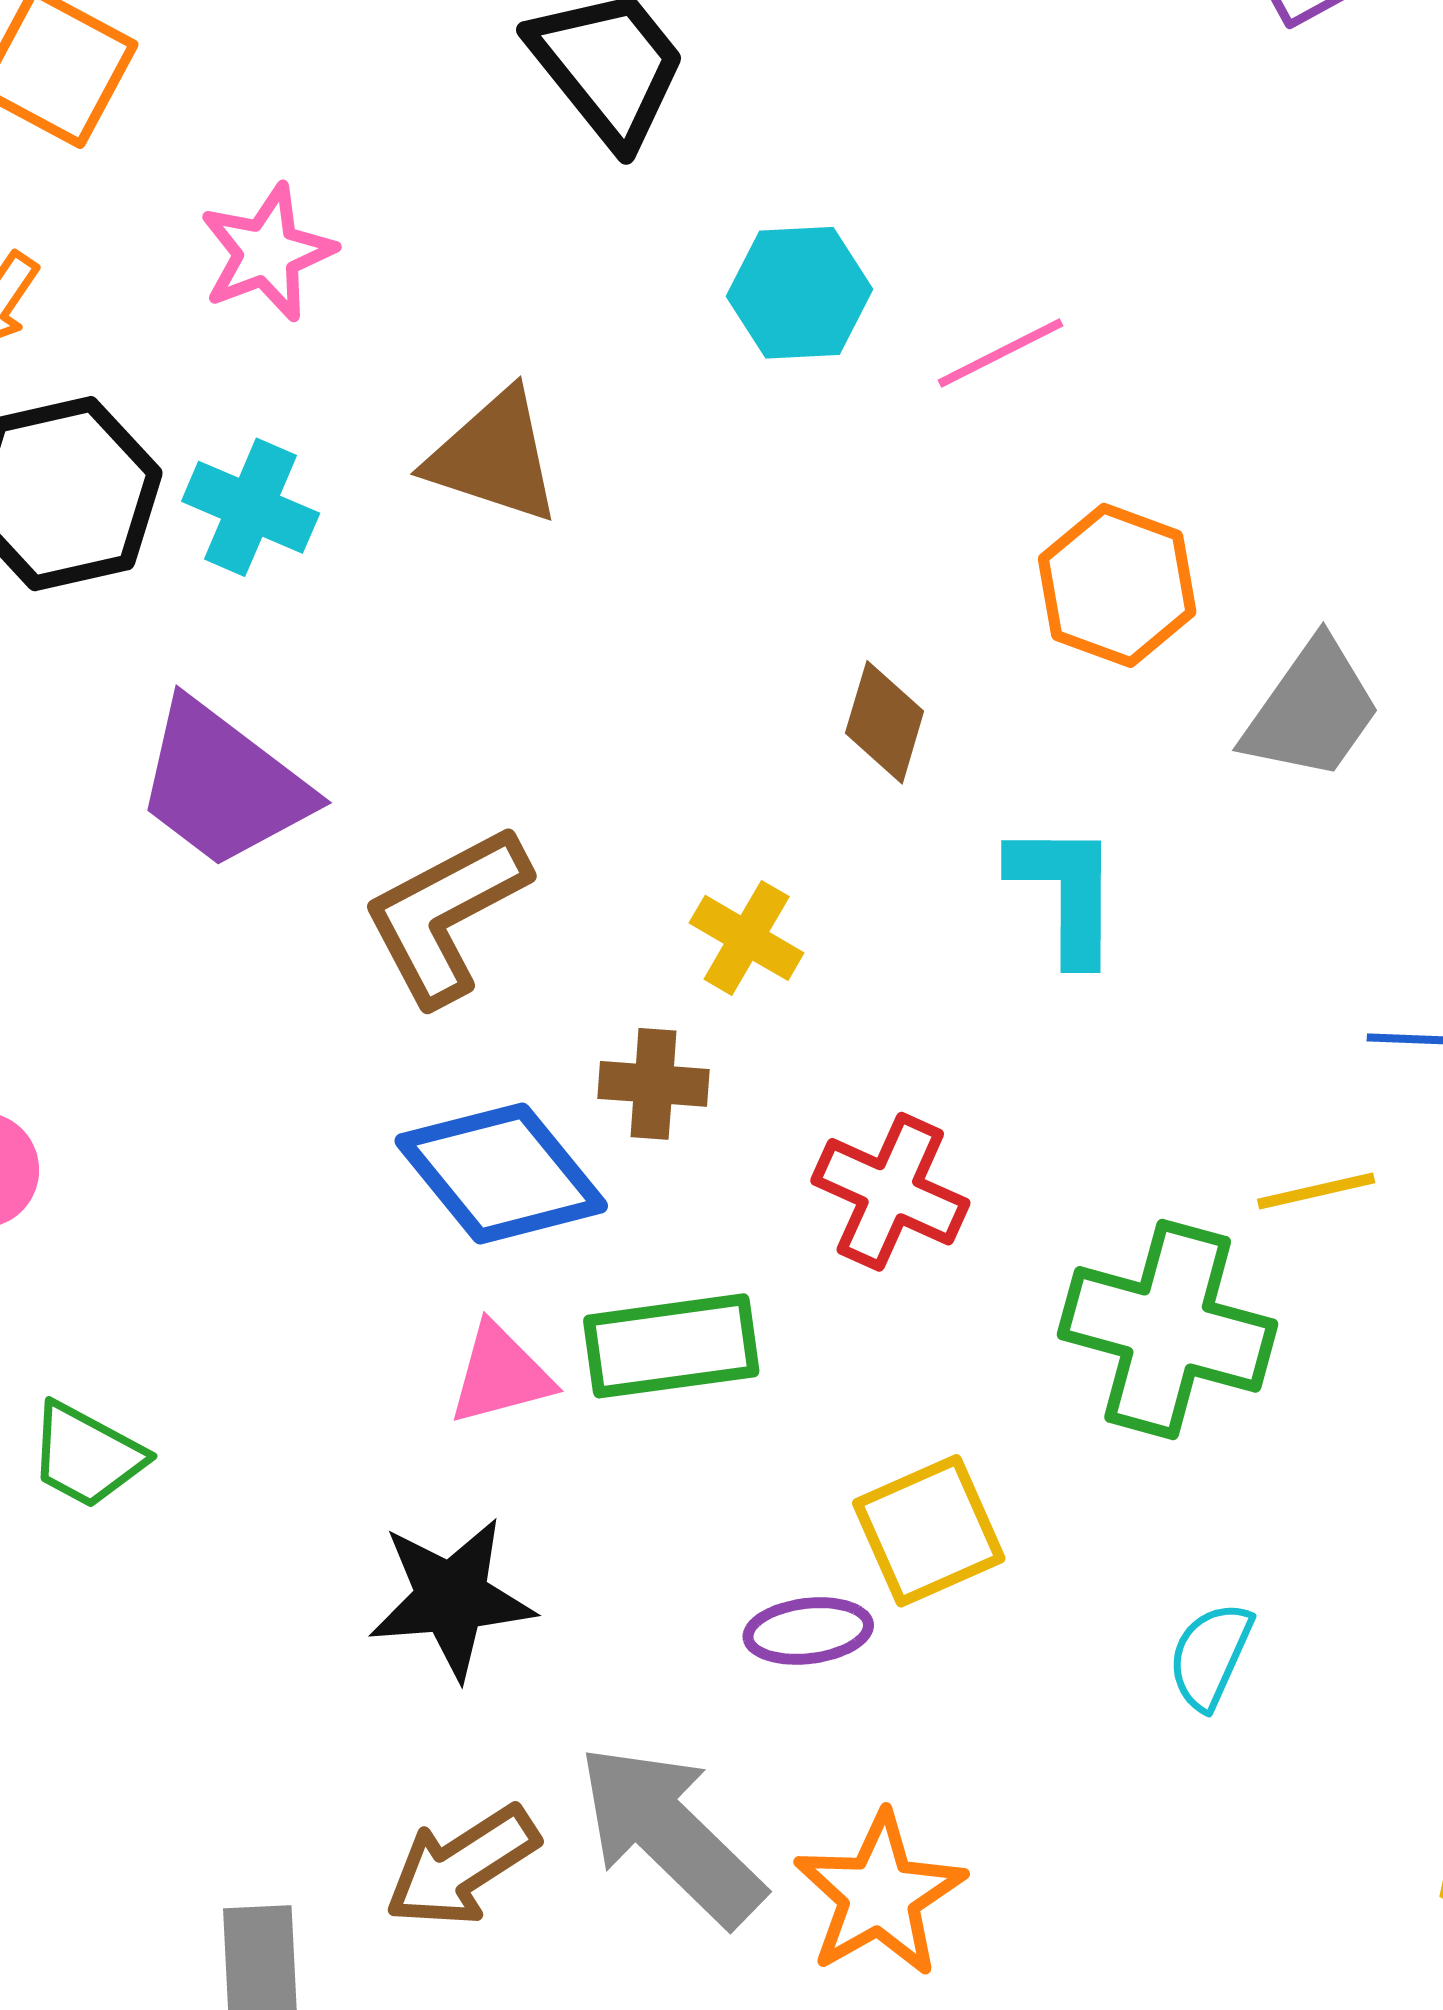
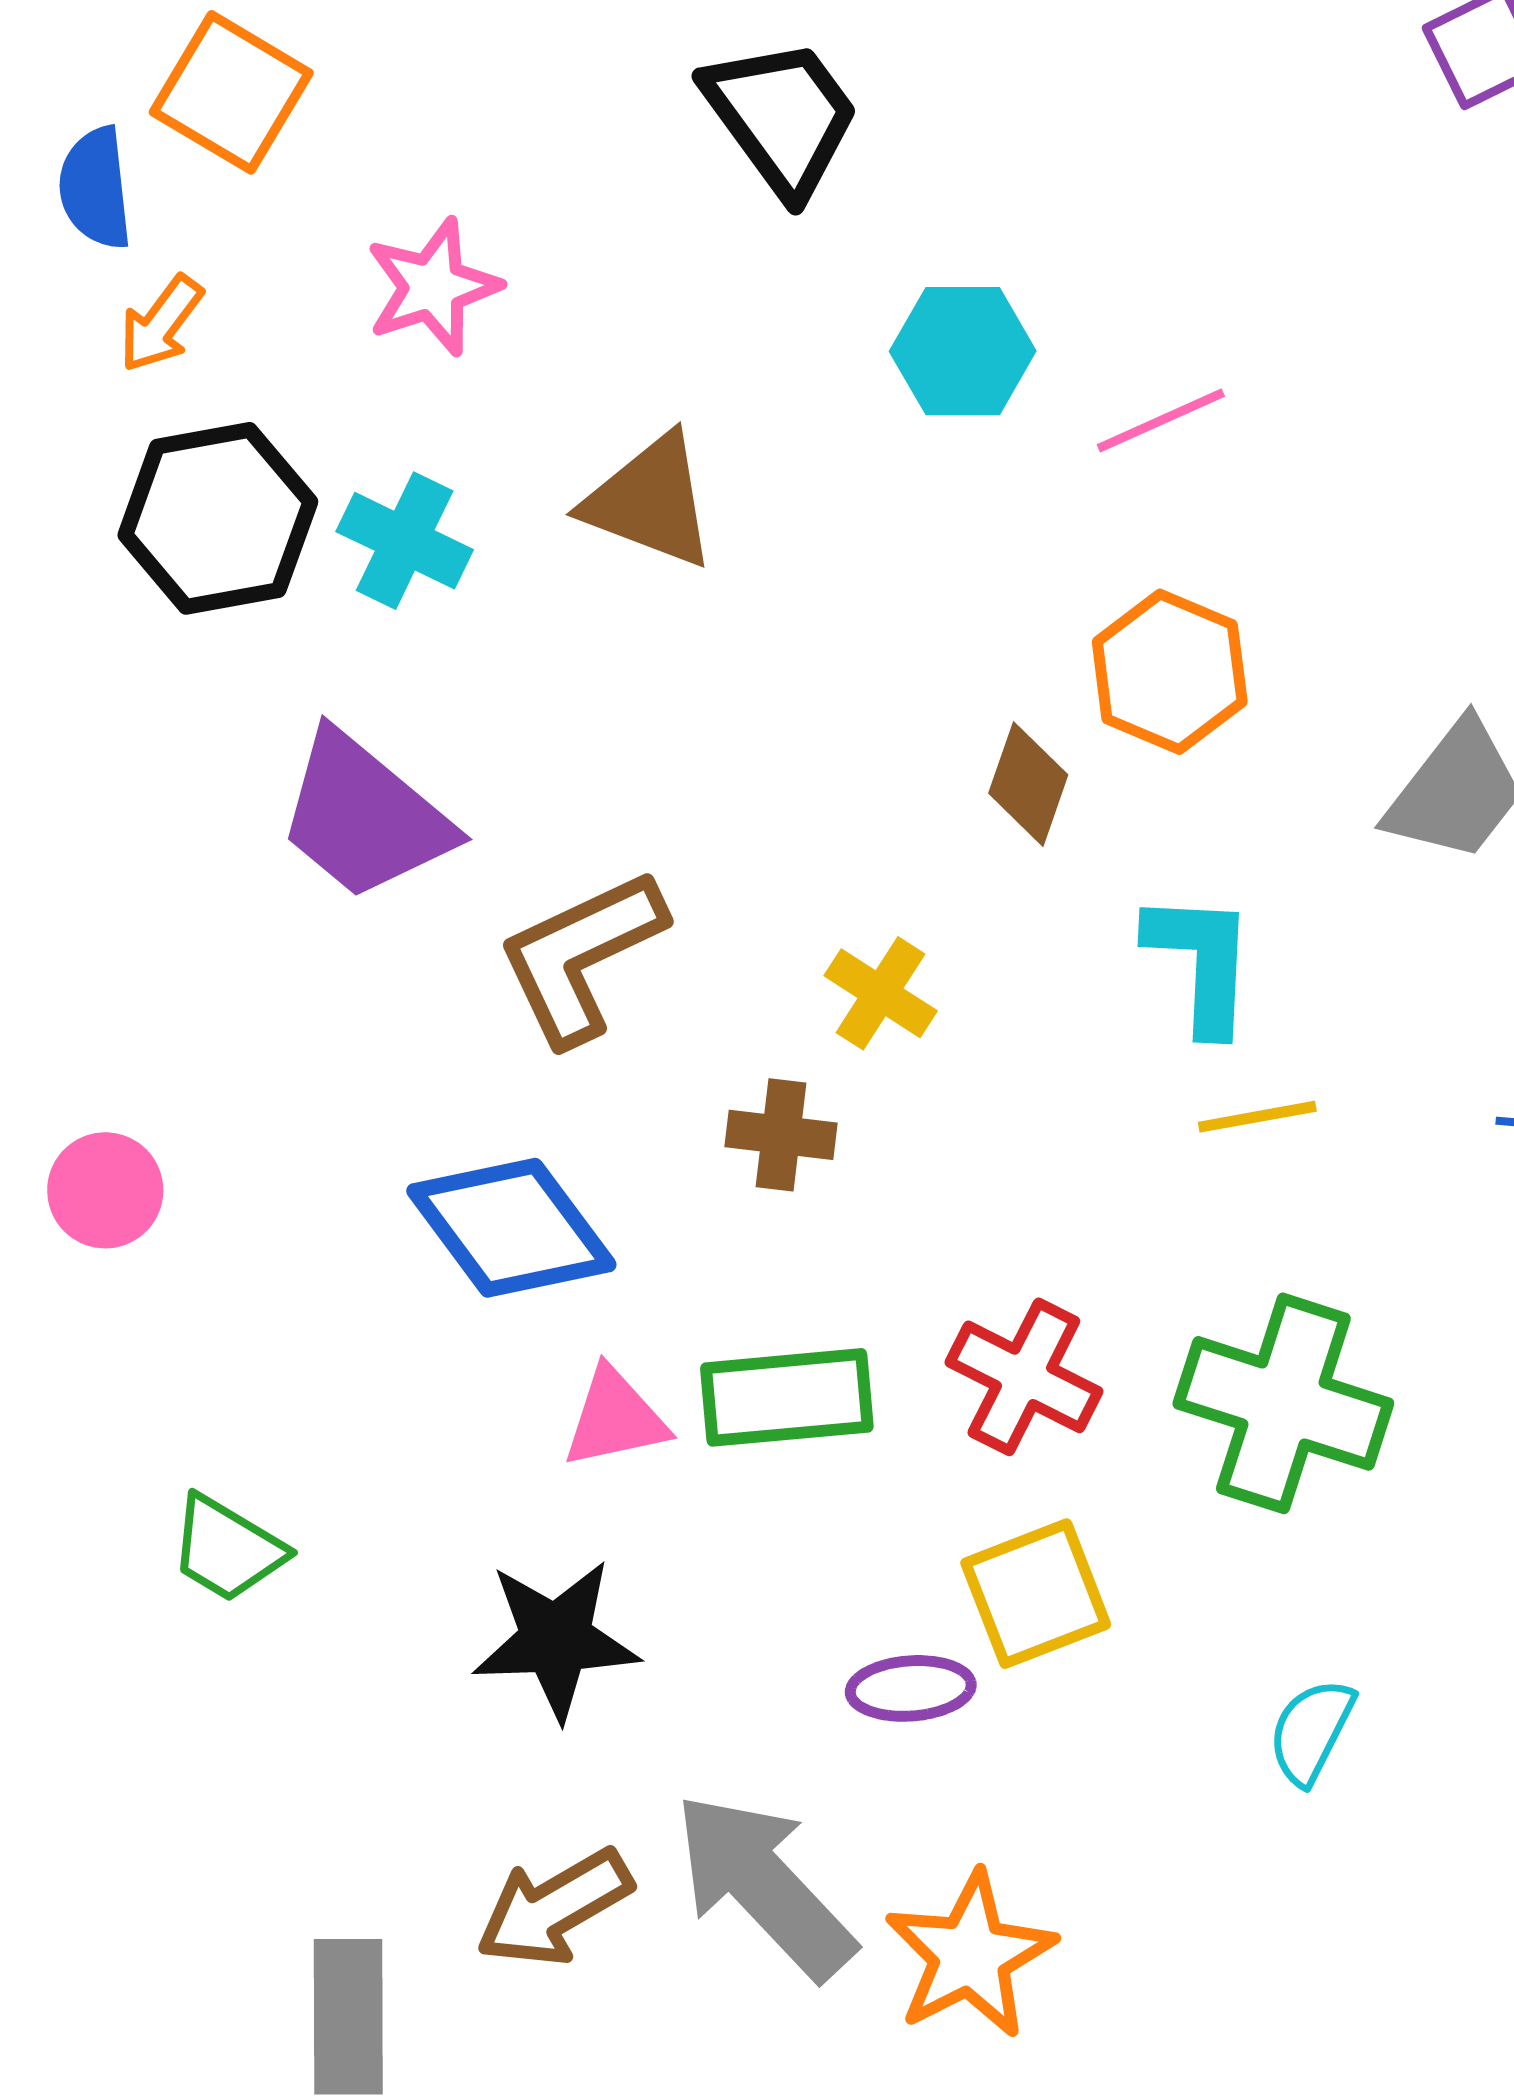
orange hexagon: (1117, 585) -> (1170, 672), moved
blue diamond: (501, 1173) -> (511, 1228), moved
yellow line: (1316, 1191) -> (1257, 1117), moved
red cross: (890, 1192) -> (1024, 1377), moved
green trapezoid: (87, 1455) -> (227, 1549), moved

